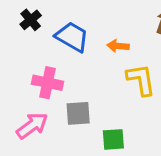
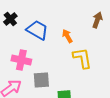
orange arrow: (118, 46) -> (67, 36), turned 56

